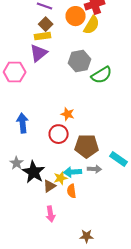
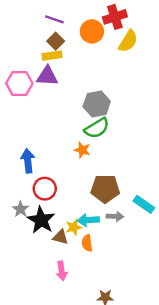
yellow semicircle: (92, 25) -> (128, 41), moved
purple triangle: (39, 53) -> (47, 76), turned 42
gray hexagon: (80, 61) -> (97, 104), moved
pink hexagon: (15, 72) -> (19, 83), moved
green semicircle: (102, 75) -> (97, 128), moved
red circle: (59, 134) -> (45, 189), moved
brown triangle: (50, 186) -> (60, 237), turned 48

